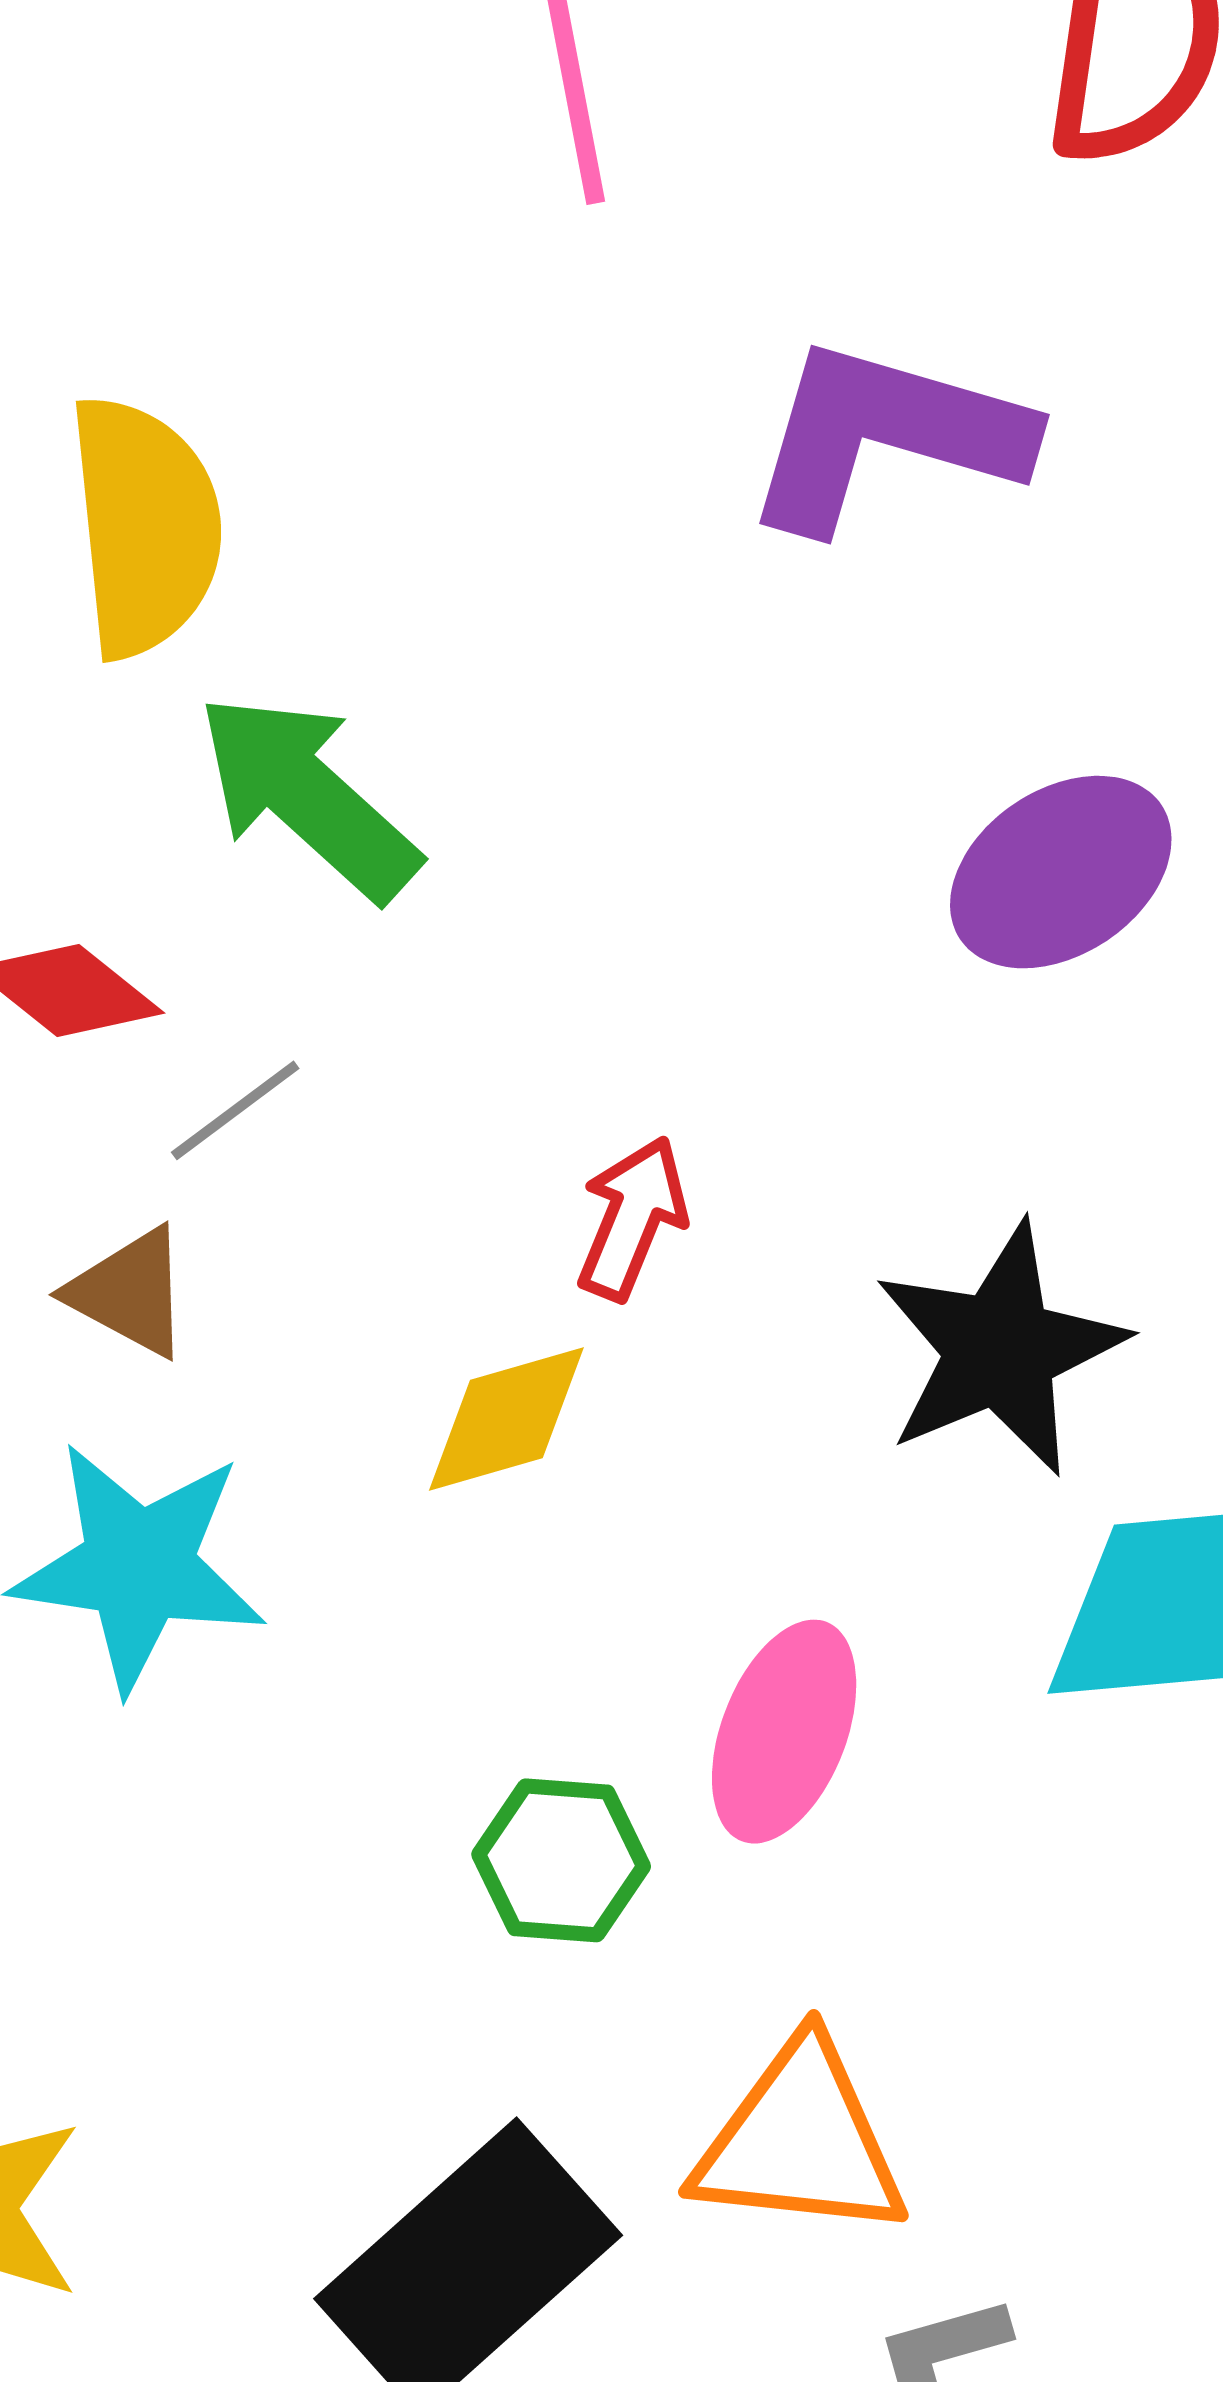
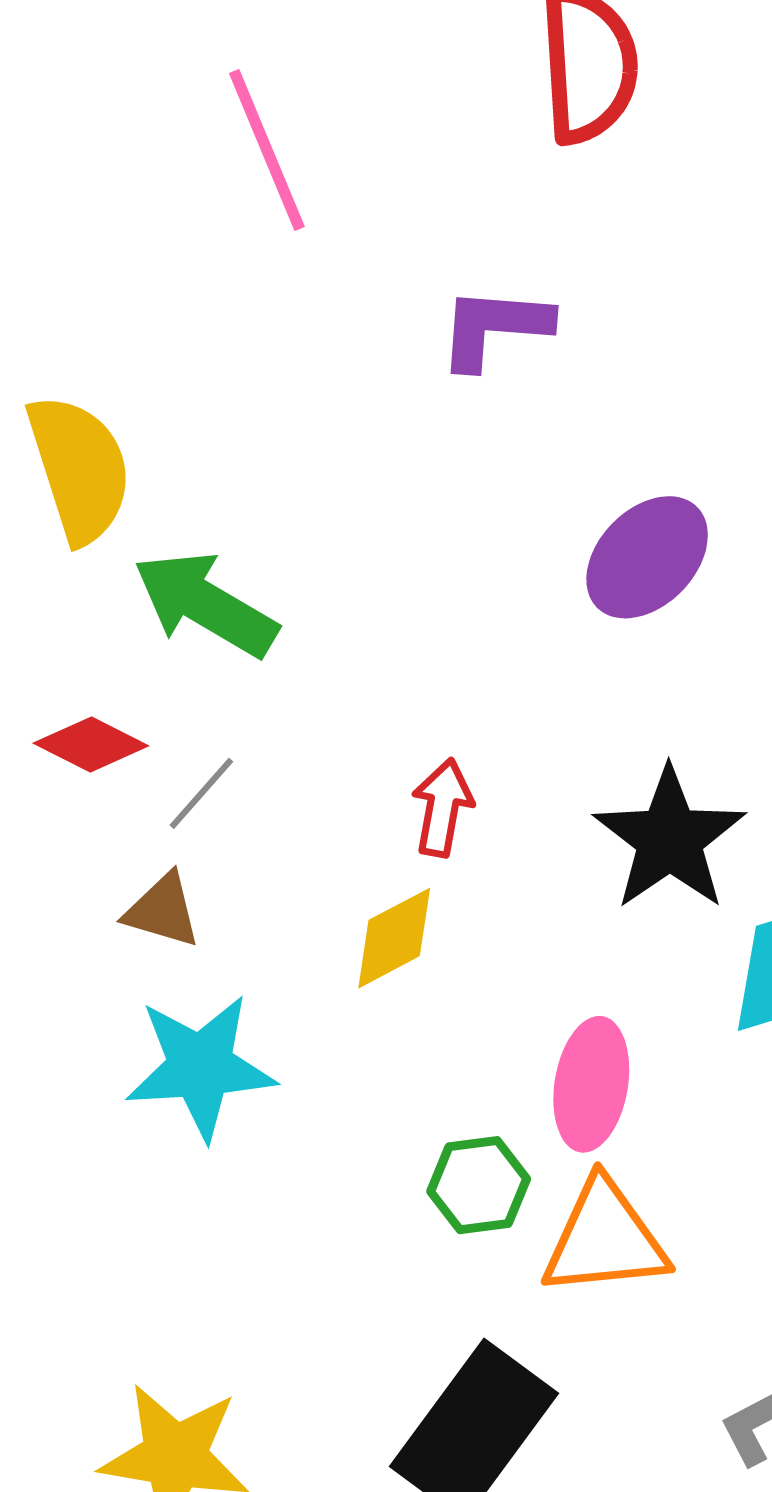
purple L-shape: (886, 436) -> (494, 327), size x0.7
orange triangle: (800, 2141) -> (605, 1239), moved

